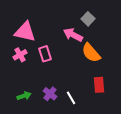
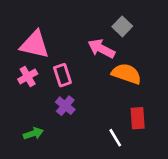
orange semicircle: (91, 53) -> (126, 74), turned 150
purple cross: (50, 94) -> (65, 106), moved
white line: (71, 98) -> (115, 138), moved

